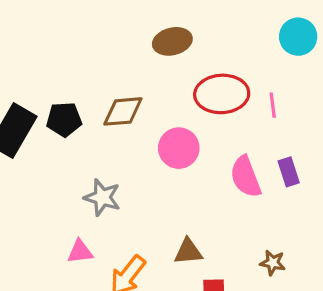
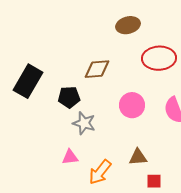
black pentagon: (64, 119) -> (69, 97), moved
pink circle: (179, 148) -> (132, 105), moved

